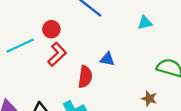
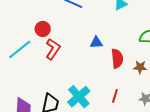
red semicircle: (85, 77) -> (117, 58), moved

